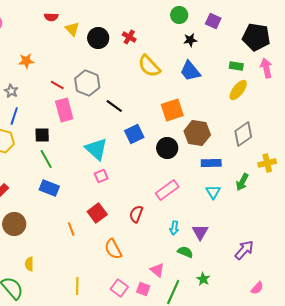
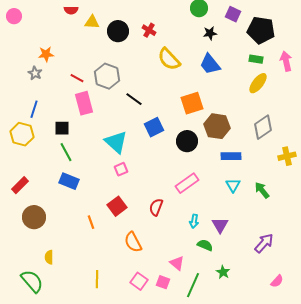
yellow triangle: (72, 29) -> (92, 22), turned -42
black pentagon: (256, 37) -> (261, 30), moved
gray star: (11, 91) -> (35, 73), moved
green arrow: (242, 182) -> (262, 190), moved, turned 114

